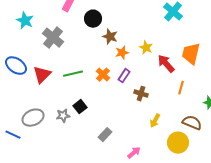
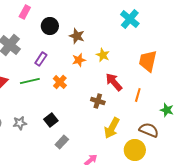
brown star: (110, 37) -> (77, 36), moved
red arrow: (166, 64) -> (114, 82), moved
purple rectangle: (124, 76) -> (41, 59), moved
black square: (80, 107) -> (51, 120), moved
yellow arrow: (155, 121) -> (112, 128), size x1.5

